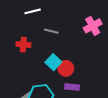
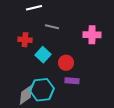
pink cross: (93, 26) -> (92, 35), moved, turned 30
cyan square: (53, 62) -> (43, 55), moved

